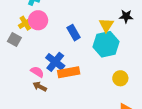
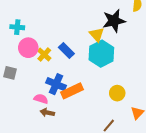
black star: (126, 16) -> (114, 21), size x1.6
yellow cross: (25, 23) -> (44, 54), moved
yellow circle: (120, 78) -> (117, 93), moved

